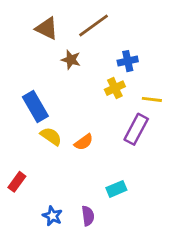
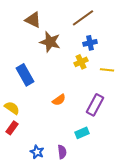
brown line: (94, 26) -> (83, 18), moved
brown star: (71, 60) -> (50, 42), size x1.5
purple rectangle: (136, 129) -> (95, 105), moved
yellow semicircle: (51, 136) -> (12, 108), moved

